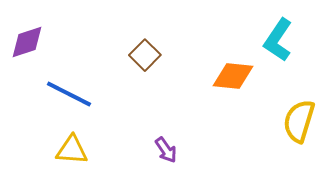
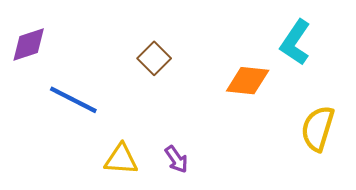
yellow triangle: (72, 150) -> (121, 159), moved

